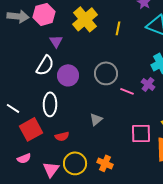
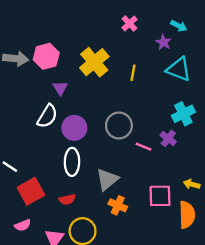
white ellipse: (50, 104) -> (72, 162), moved
gray triangle: (96, 119) -> (107, 179), size x1.5
orange cross: (105, 163) -> (118, 205), moved

